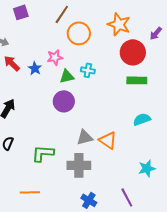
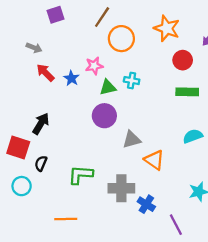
red circle: (133, 52) -> (183, 60), size x0.7
gray triangle: (85, 137) -> (132, 140), moved
blue cross: (89, 200) -> (146, 204), moved

